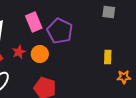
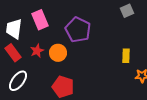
gray square: (109, 12) -> (127, 11), turned -32
pink rectangle: (34, 22) -> (40, 20), moved

